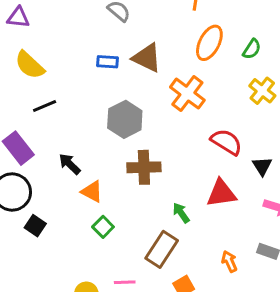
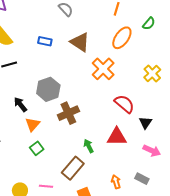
green semicircle: (252, 49) -> (149, 24), moved
blue rectangle: (108, 62) -> (45, 41), moved
gray hexagon: (125, 119) -> (48, 89), moved
brown cross: (144, 167) -> (68, 113), turned -30
orange triangle: (92, 192) -> (33, 124), turned 35

